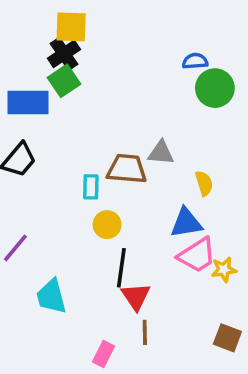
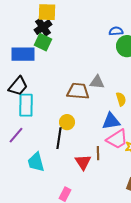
green square: (64, 81) -> (43, 42), turned -30
cyan rectangle: (91, 187) -> (26, 105), moved, size x1.6
black line: (121, 268) -> (59, 138), moved
brown line: (145, 332) -> (98, 153), moved

